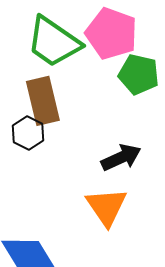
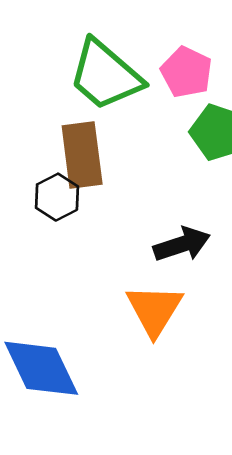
pink pentagon: (111, 34) -> (186, 72), size x0.7

